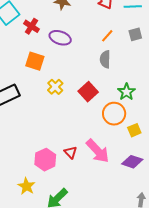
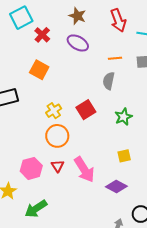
orange line: (107, 36) -> (115, 58), turned 32
purple ellipse: (60, 38) -> (78, 43), moved
yellow cross: (55, 87) -> (54, 111), moved
orange circle: (114, 114) -> (57, 136), moved

